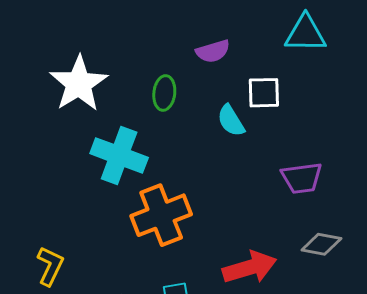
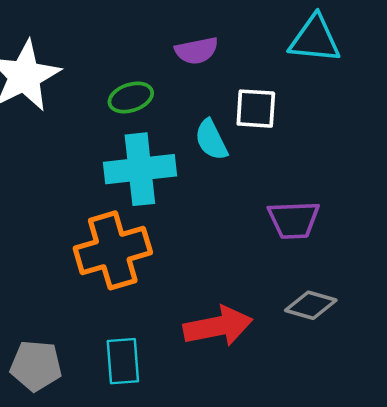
green ellipse: (164, 93) -> (131, 97), turned 60
cyan cross: (119, 156) -> (140, 169), moved, turned -32

